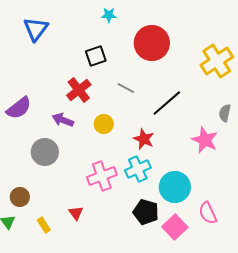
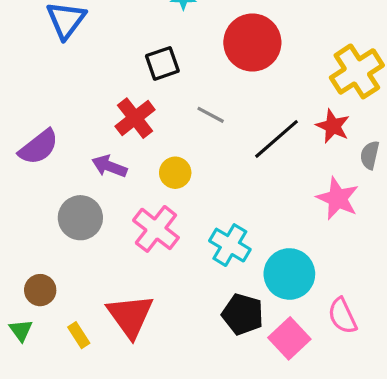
red star: (144, 139) -> (333, 126), moved
cyan cross: (138, 169) -> (230, 245), turned -35
pink cross: (102, 176) -> (156, 229), moved, turned -32
red triangle: (76, 213) -> (130, 316), size x2.0

